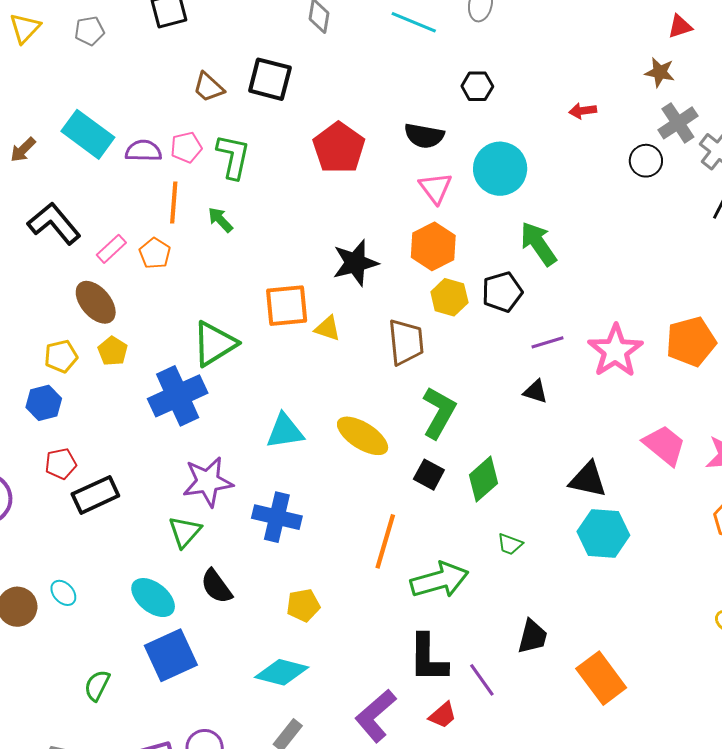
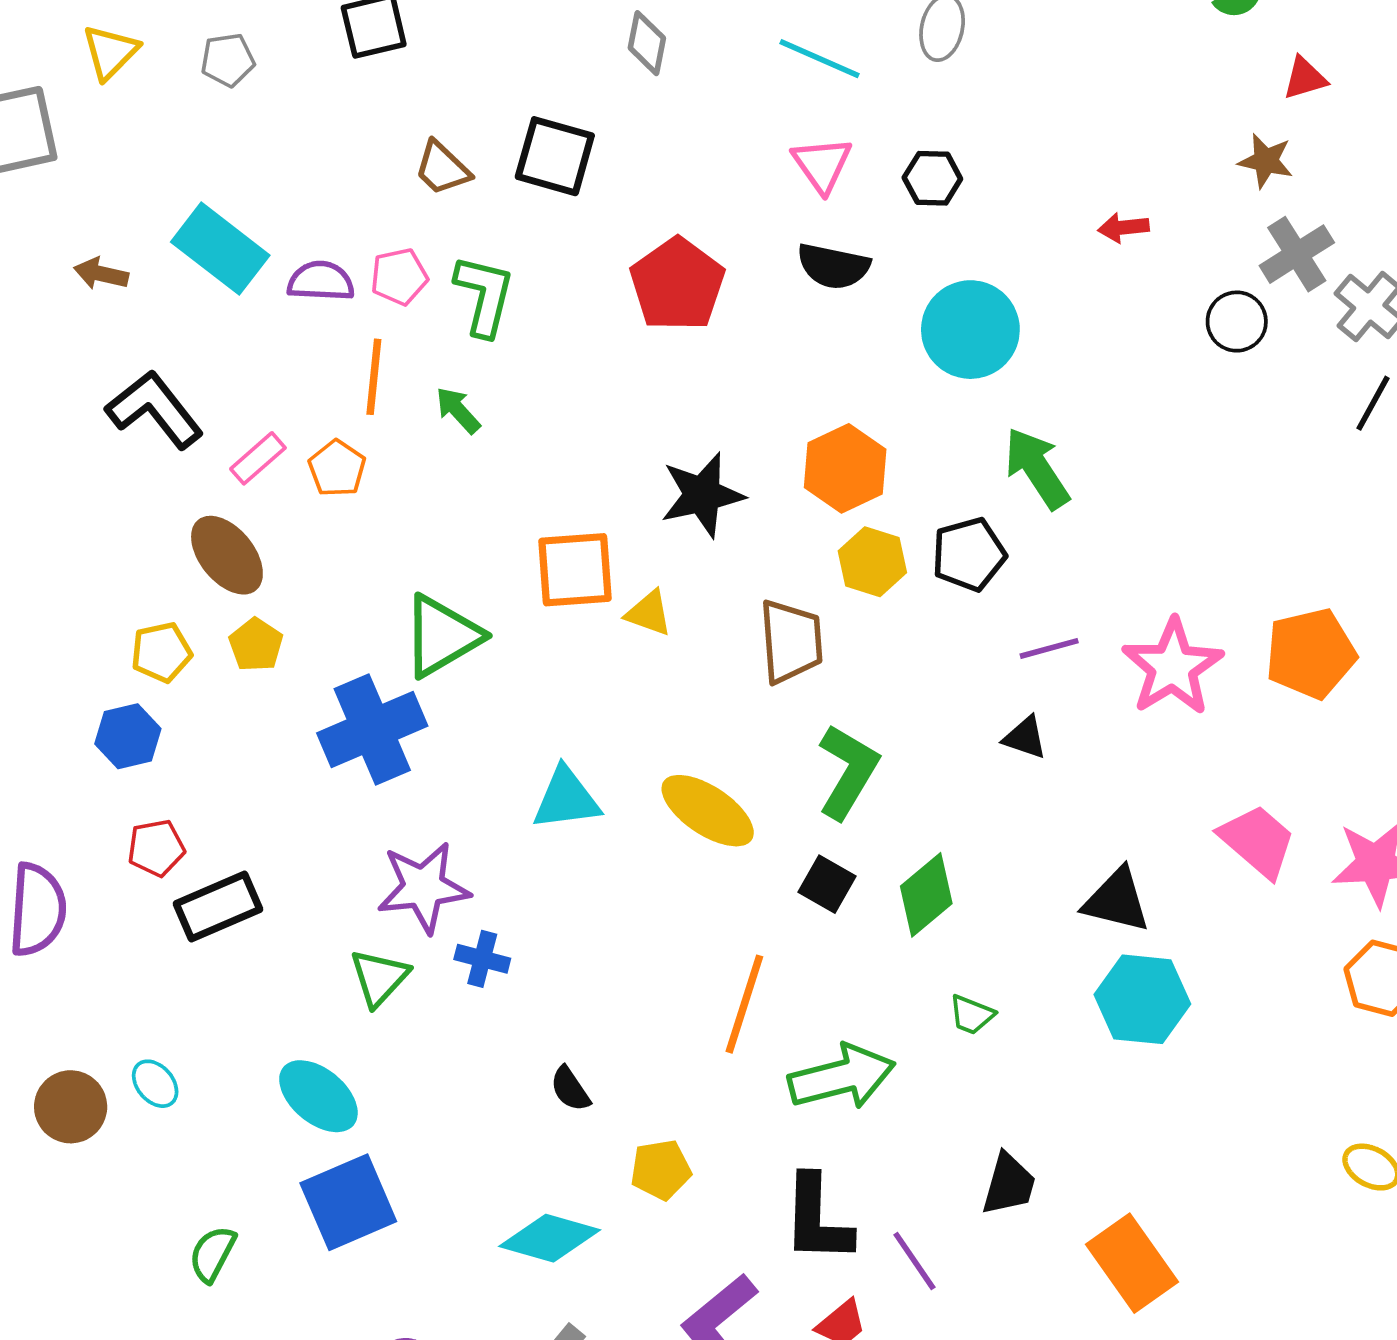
brown arrow: (23, 150) -> (101, 274), turned 56
pink triangle: (435, 188) -> (822, 165), moved
blue cross: (277, 517) -> (482, 959), moved, size x0.6
black semicircle: (216, 586) -> (570, 1089), moved, size x0.7
yellow pentagon: (303, 605) -> (661, 1170), moved

